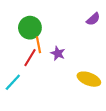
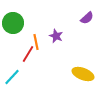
green circle: (30, 28) -> (13, 23), moved
purple star: (58, 53) -> (56, 36), moved

